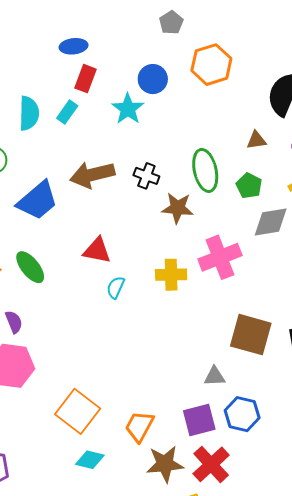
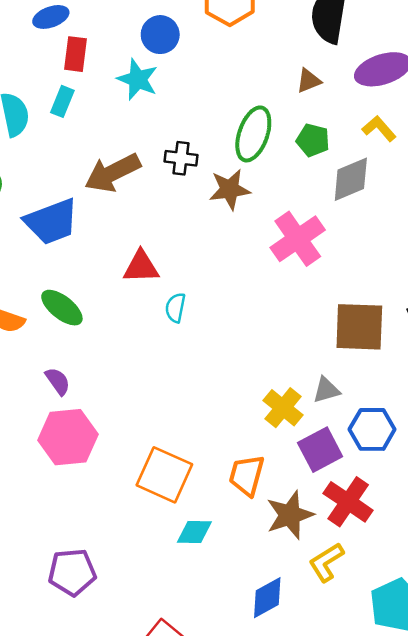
green ellipse: (205, 170) -> (253, 134), turned 45
blue trapezoid: (38, 201) -> (51, 222), turned 33
yellow cross: (171, 275) -> (283, 408), moved, turned -36

